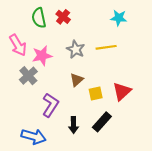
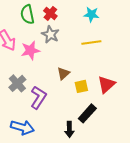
cyan star: (119, 18) -> (91, 14), moved
gray star: (76, 49) -> (50, 34), moved
gray cross: (28, 76) -> (17, 83), moved
black arrow: (74, 125) -> (69, 129), moved

